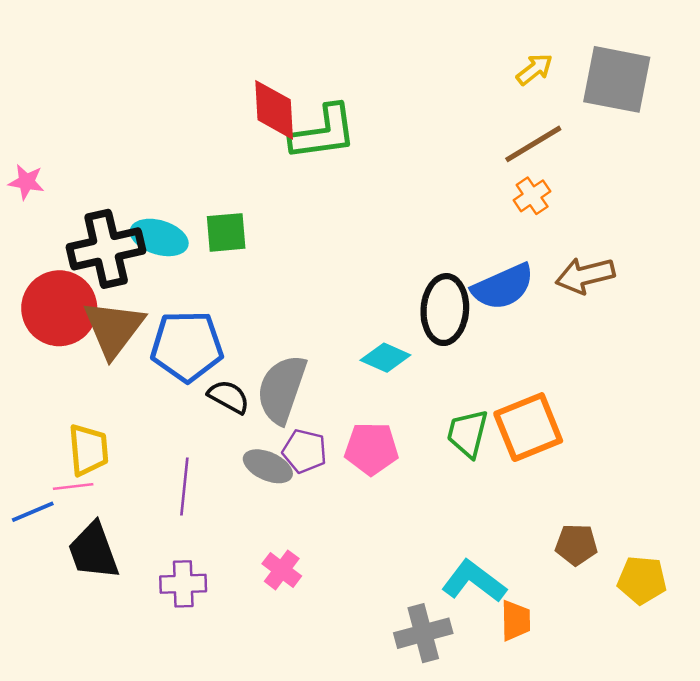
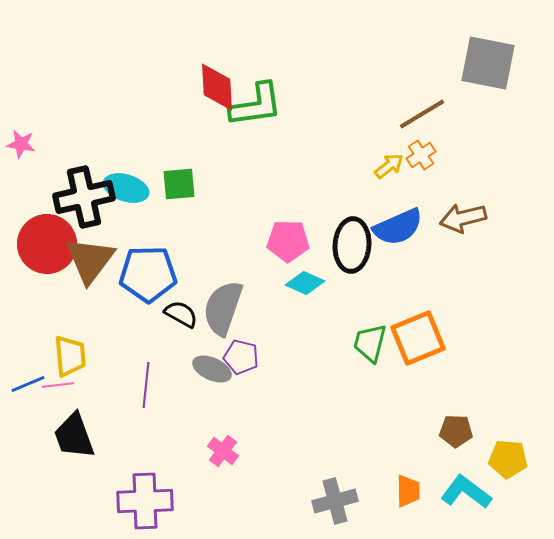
yellow arrow: (535, 69) -> (389, 166), moved
pink pentagon: (371, 449) -> (288, 241), moved
blue line: (33, 512) -> (28, 384), moved
cyan L-shape: (474, 581) -> (466, 492), moved
purple cross: (183, 584) -> (145, 501), moved, size x1.5

